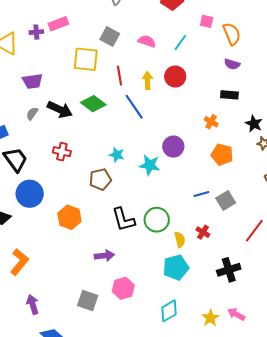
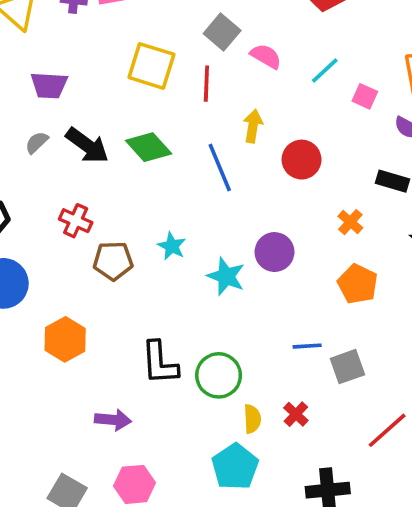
pink square: (207, 21) -> (365, 96), moved
gray square: (110, 37) -> (222, 32), moved
red line: (120, 76) -> (206, 84), moved
red circle: (175, 77) -> (302, 160), moved
brown pentagon: (100, 179) -> (113, 261), moved
cyan pentagon: (176, 267) -> (235, 467), turned -30

